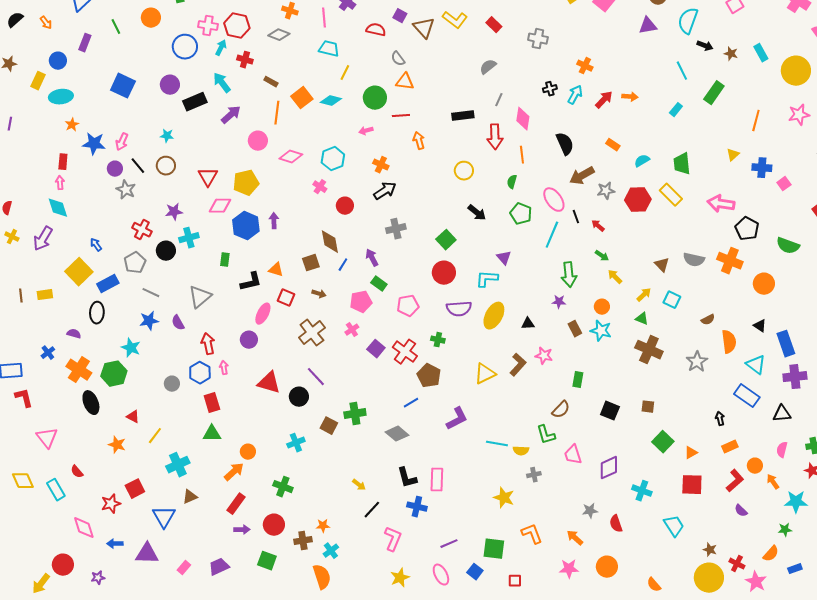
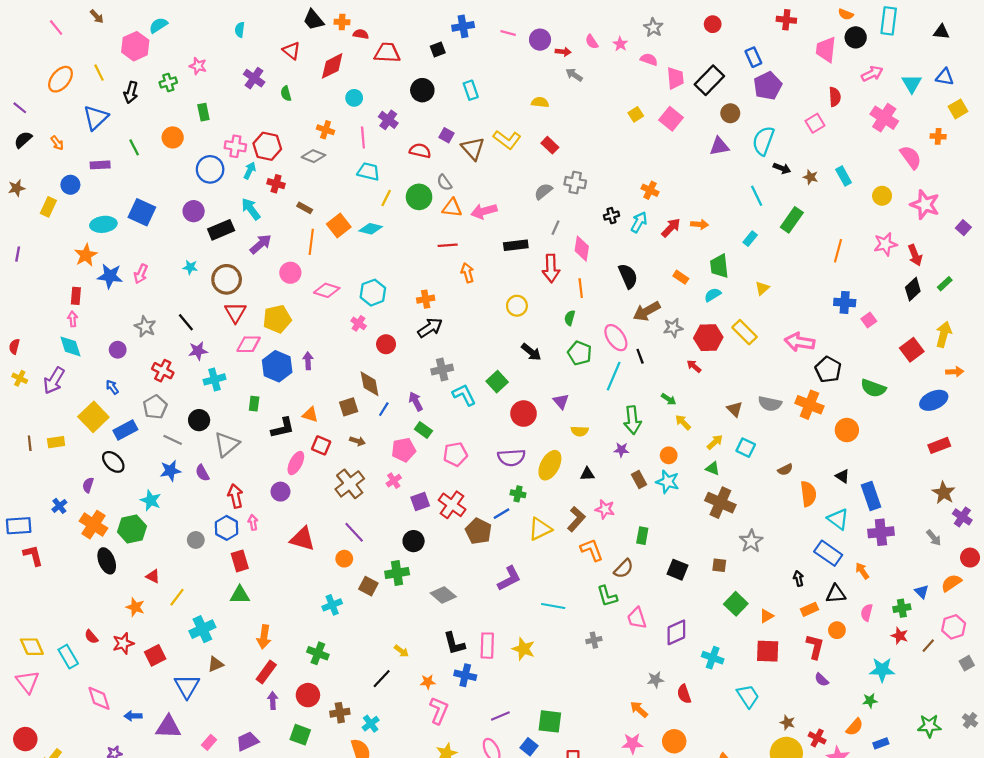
gray cross: (538, 39) -> (575, 183), moved
purple rectangle: (85, 43) -> (100, 165), turned 66
yellow circle: (796, 71) -> (882, 196), size x0.6
cyan ellipse: (61, 97) -> (103, 224), moved
green circle: (375, 98) -> (419, 197), moved
orange star: (72, 125) -> (86, 255), size x1.5
pink arrow: (366, 131) -> (484, 211), moved, size x1.6
yellow triangle: (733, 155) -> (762, 288), moved
green trapezoid: (682, 164) -> (719, 266), moved
orange cross: (381, 165) -> (426, 299), turned -35
black line: (138, 166) -> (186, 322), moved
brown circle: (166, 166) -> (227, 279), moved, size x1.4
purple circle: (115, 169) -> (118, 350), moved
red arrow: (598, 226) -> (694, 366), moved
black circle: (166, 251) -> (199, 420), moved
red circle: (444, 273) -> (524, 414), moved
cyan L-shape: (487, 279) -> (464, 395), moved, turned 60
black ellipse: (97, 313) -> (113, 462), turned -50
purple semicircle: (74, 334) -> (88, 485), turned -88
green cross: (438, 340) -> (518, 494), moved
purple square: (376, 349) -> (420, 502), turned 30
gray star: (697, 362) -> (751, 541), moved
black circle: (299, 397) -> (414, 541), moved
blue line: (411, 403) -> (502, 514), moved
black triangle: (782, 414) -> (836, 594), moved
pink triangle: (47, 438) -> (27, 682), moved
yellow semicircle: (521, 451) -> (580, 431), moved
orange circle: (248, 452) -> (344, 559), moved
orange arrow: (234, 472) -> (264, 637), turned 140
red L-shape: (735, 481) -> (815, 647), turned -35
orange arrow: (773, 482) -> (862, 571), moved
yellow star: (504, 498) -> (524, 649), moved
red star: (111, 504) -> (123, 643), moved
black line: (372, 510) -> (382, 679), moved
orange star: (323, 526) -> (428, 682), moved
purple arrow: (242, 530) -> (273, 701), turned -91
orange L-shape: (532, 534) -> (592, 550), moved
red circle: (63, 565) -> (25, 739), moved

